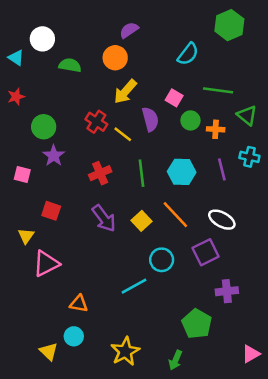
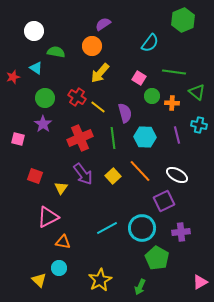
cyan triangle: (16, 58) -> (36, 68), moved
purple semicircle: (150, 119) -> (125, 113), moved
green circle: (44, 127) -> (45, 98), moved
red cross: (100, 173) -> (80, 138), size x1.4
red square: (51, 211) -> (35, 176), moved
yellow triangle: (26, 236) -> (61, 188), moved
cyan circle: (162, 260) -> (142, 228), moved, size x1.4
pink triangle: (46, 264) -> (48, 217), moved

